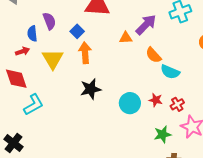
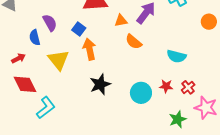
orange triangle: (126, 38) -> (121, 21), moved
red arrow: (23, 51) -> (18, 58), moved
orange semicircle: (153, 55) -> (134, 42), moved

